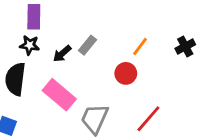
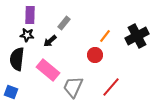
gray rectangle: (88, 45) -> (64, 23), moved
black cross: (185, 47) -> (137, 36), size x1.6

